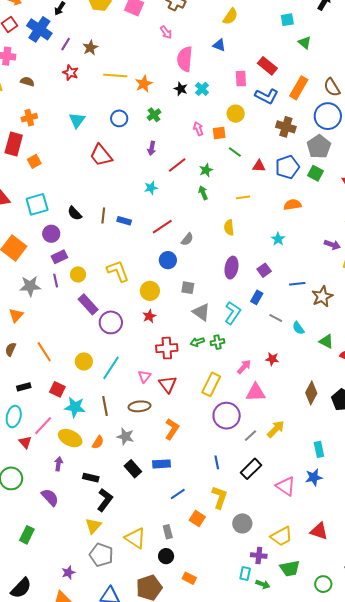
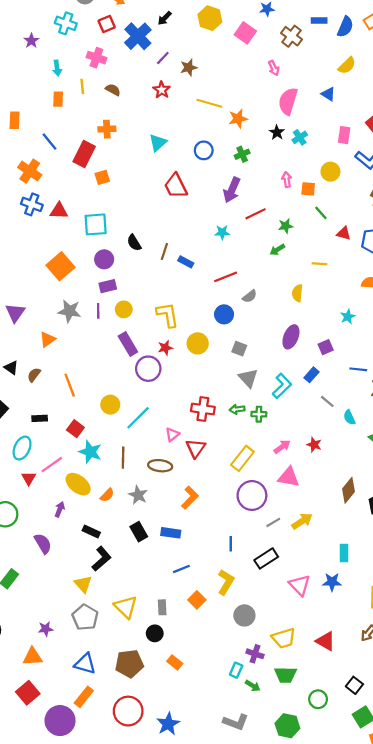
purple arrow: (152, 148) -> (232, 190), size x1.6
green arrow: (203, 193) -> (277, 250), turned -112
red star: (149, 316) -> (165, 348), moved
yellow triangle: (93, 526) -> (83, 584), turned -36

